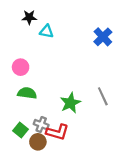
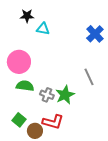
pink circle: (21, 67) -> (19, 62), size x1.5
gray line: (103, 96) -> (89, 77), moved
gray cross: (41, 125) -> (47, 95), moved

